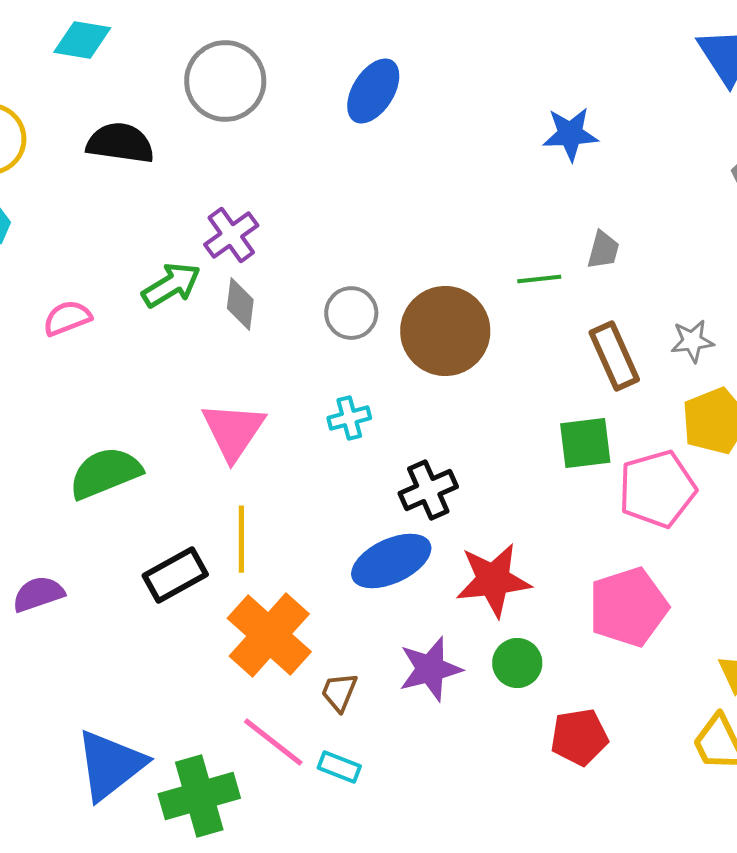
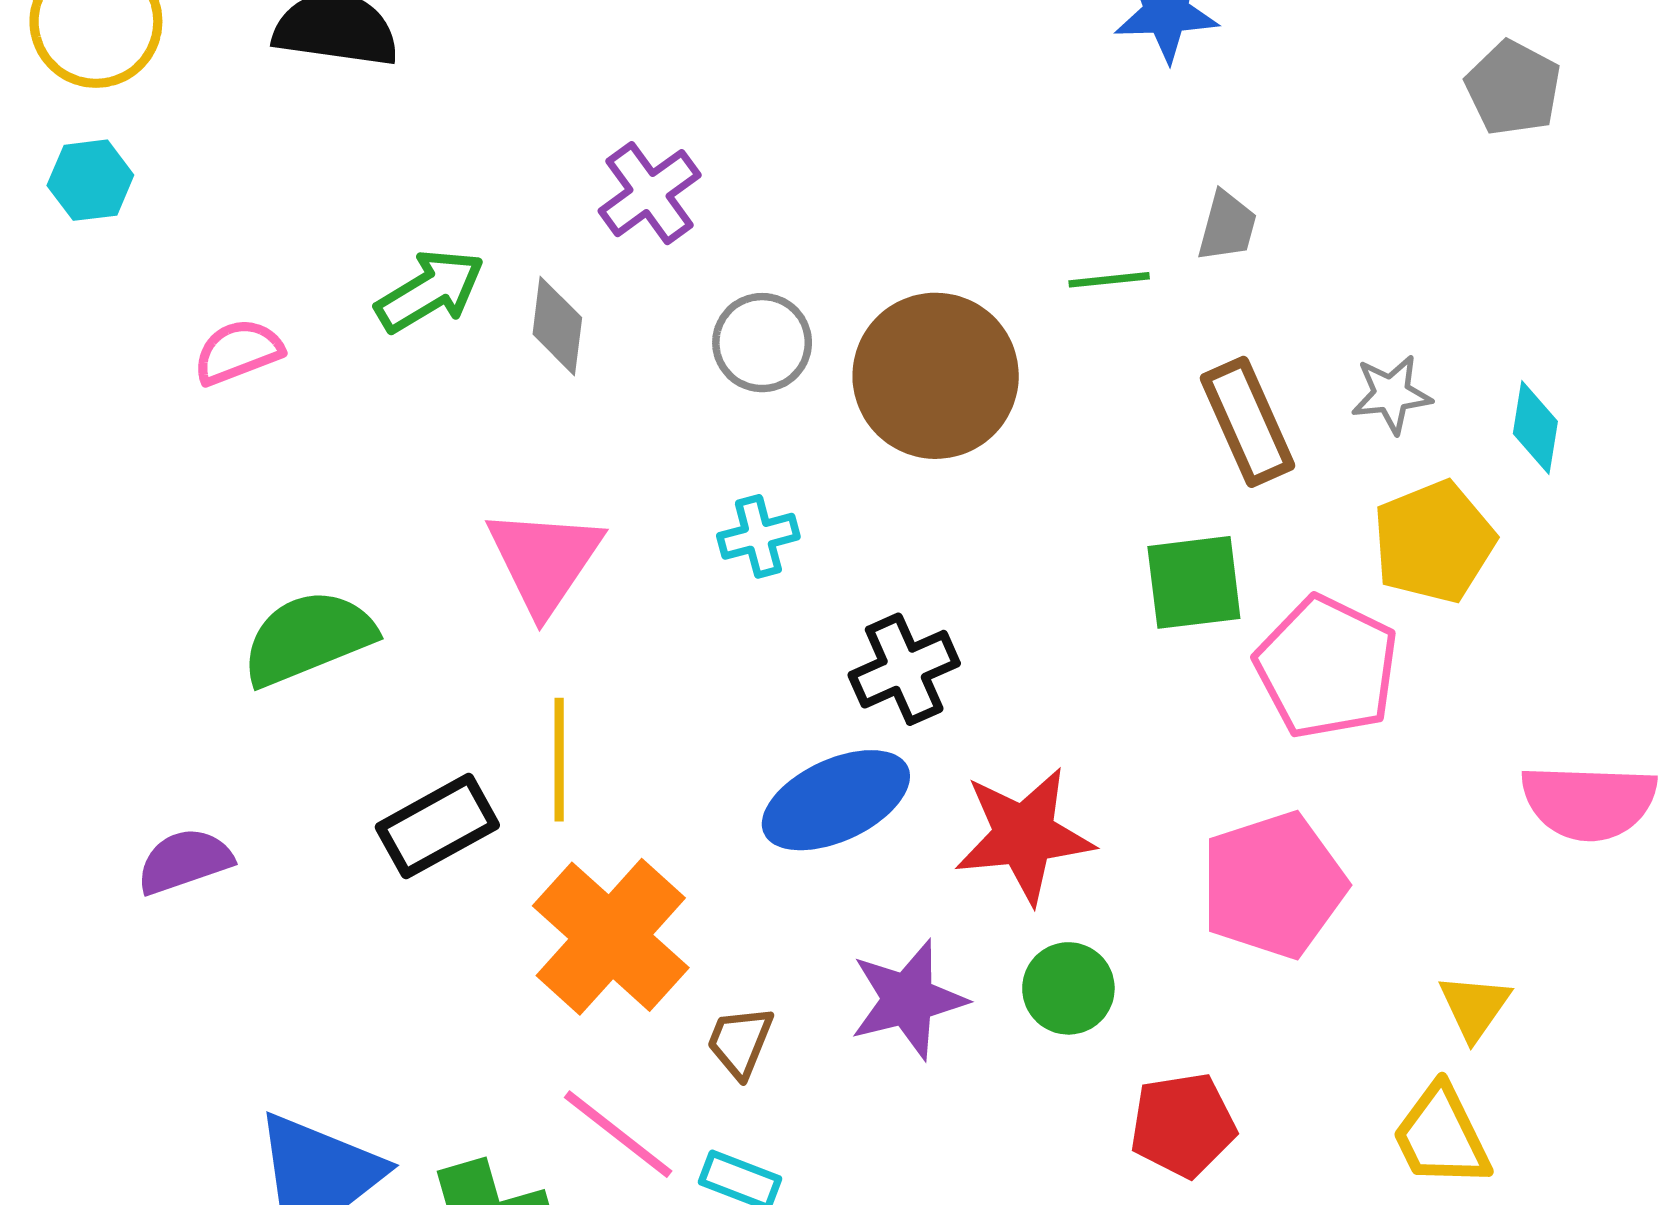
purple cross: (231, 235) -> (650, 193), moved
pink pentagon: (657, 489) -> (1327, 667), turned -30

